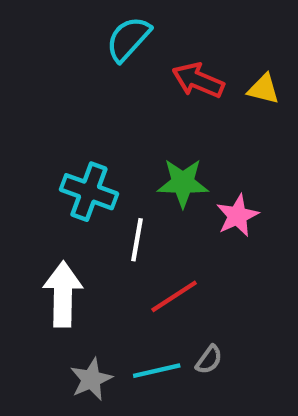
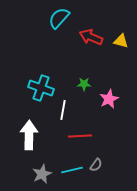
green star: (183, 183) -> (84, 84), size x0.6
red line: (174, 296) -> (80, 136), turned 30

